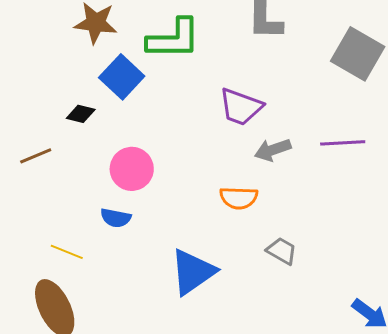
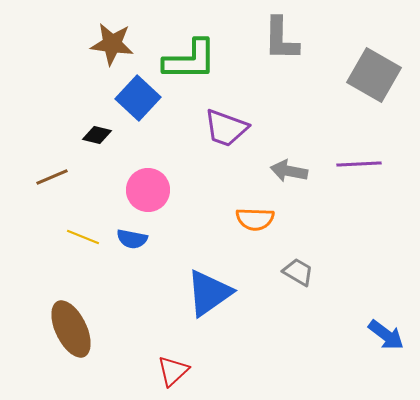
purple trapezoid: (241, 107) -> (226, 128), moved
gray arrow: (273, 150) -> (289, 171), turned 30
yellow line: (67, 252) -> (83, 237), moved

